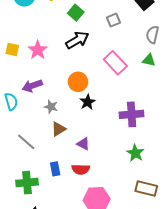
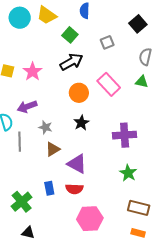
orange circle: (78, 82) -> (79, 93), moved
gray line: (26, 142) -> (20, 142), moved, turned 48
purple triangle: (83, 144) -> (77, 164), size x1.5
green cross: (27, 183) -> (22, 202), turned -35

